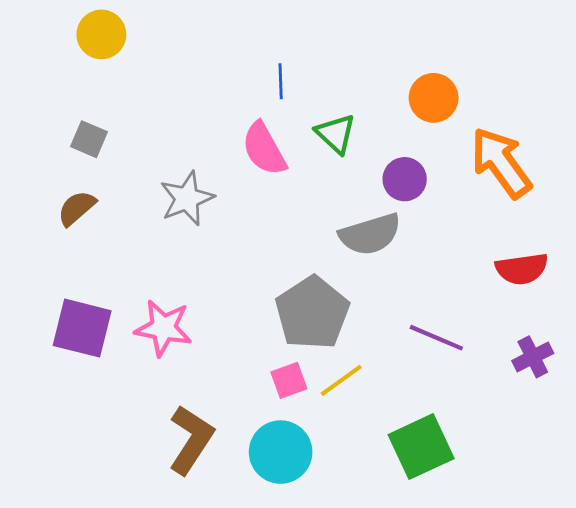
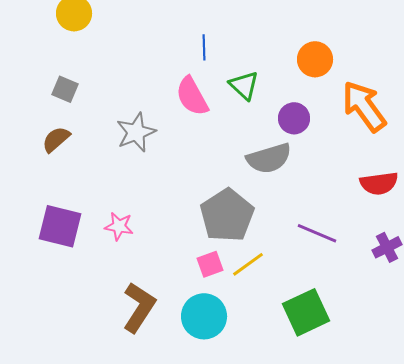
pink star: (163, 328) -> (119, 226), size x0.7

